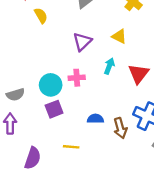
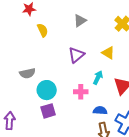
pink cross: (77, 78) -> (81, 92), moved
gray semicircle: (15, 95) -> (27, 73), moved
blue semicircle: (95, 119) -> (100, 110), moved

